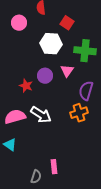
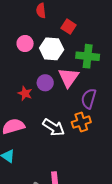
pink circle: (19, 23) -> (25, 44), moved
pink triangle: (67, 71) -> (69, 77), size x1.5
white arrow: (41, 115) -> (54, 127), moved

